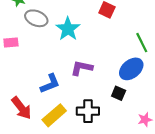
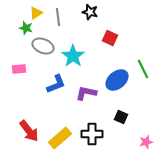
blue ellipse: (131, 69) -> (117, 80), moved
blue L-shape: (50, 84) -> (56, 84), moved

